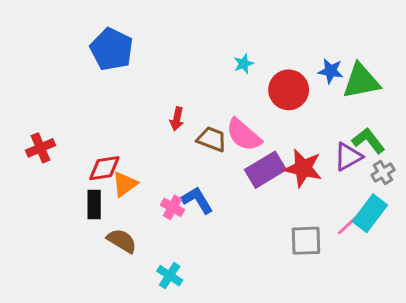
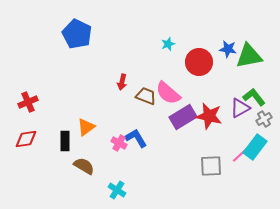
red diamond: (104, 168) -> (26, 139), moved

